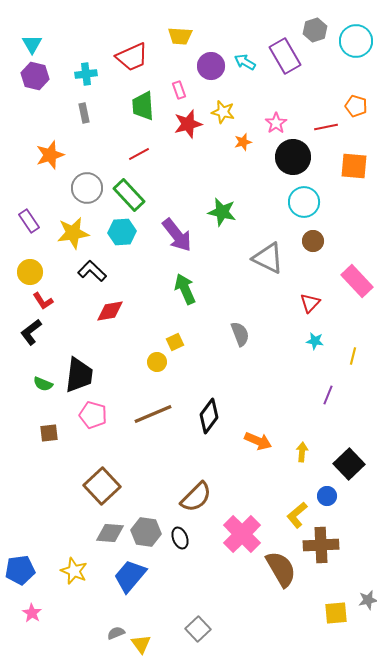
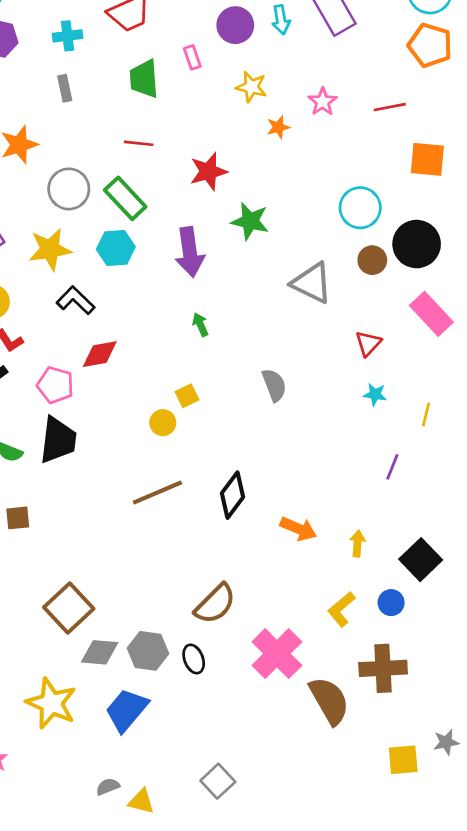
cyan arrow: (245, 62) -> (281, 20), turned -130
orange pentagon: (356, 106) -> (430, 45), moved, size x1.5
red star: (188, 124) -> (208, 171), moved
red line: (139, 154) -> (139, 143), turned 35
black circle: (293, 157) -> (417, 244), moved
purple arrow: (177, 235) -> (190, 252), turned 30
green arrow: (185, 289) -> (200, 325), size x0.6
pink pentagon: (93, 415) -> (55, 385), moved
brown square: (102, 486) -> (69, 608), moved
yellow L-shape: (297, 515) -> (341, 609), moved
yellow star: (74, 571) -> (51, 703), size x1.4
yellow triangle: (141, 644) -> (141, 801), turned -40

